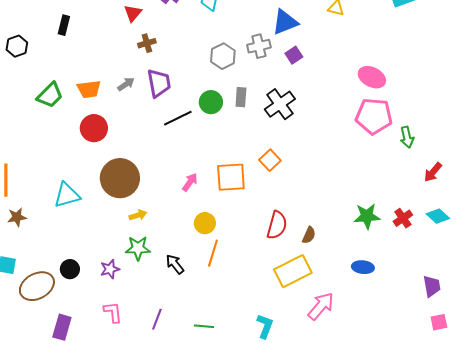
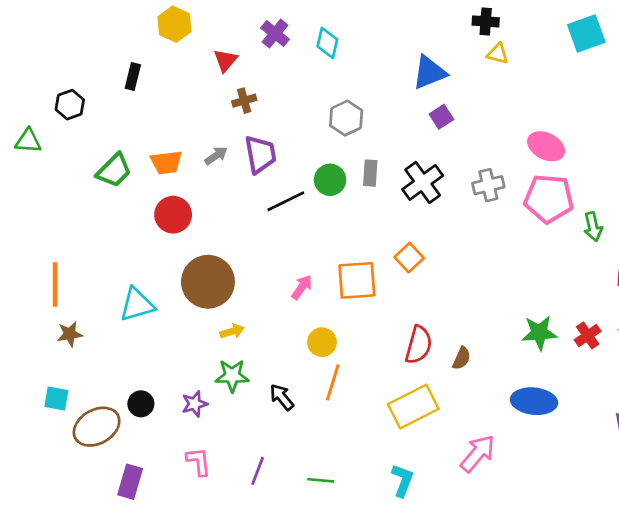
gray cross: (259, 46) -> (488, 185), moved
blue ellipse: (363, 267) -> (534, 401), size x1.5
yellow rectangle: (293, 271) -> (413, 407), moved

